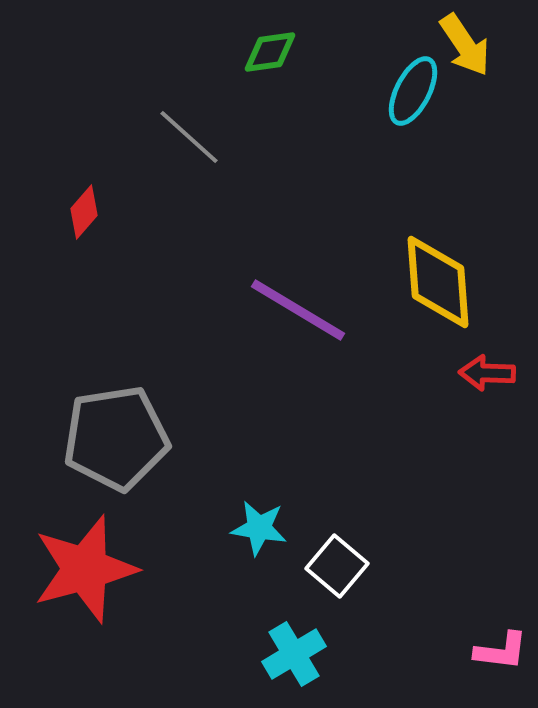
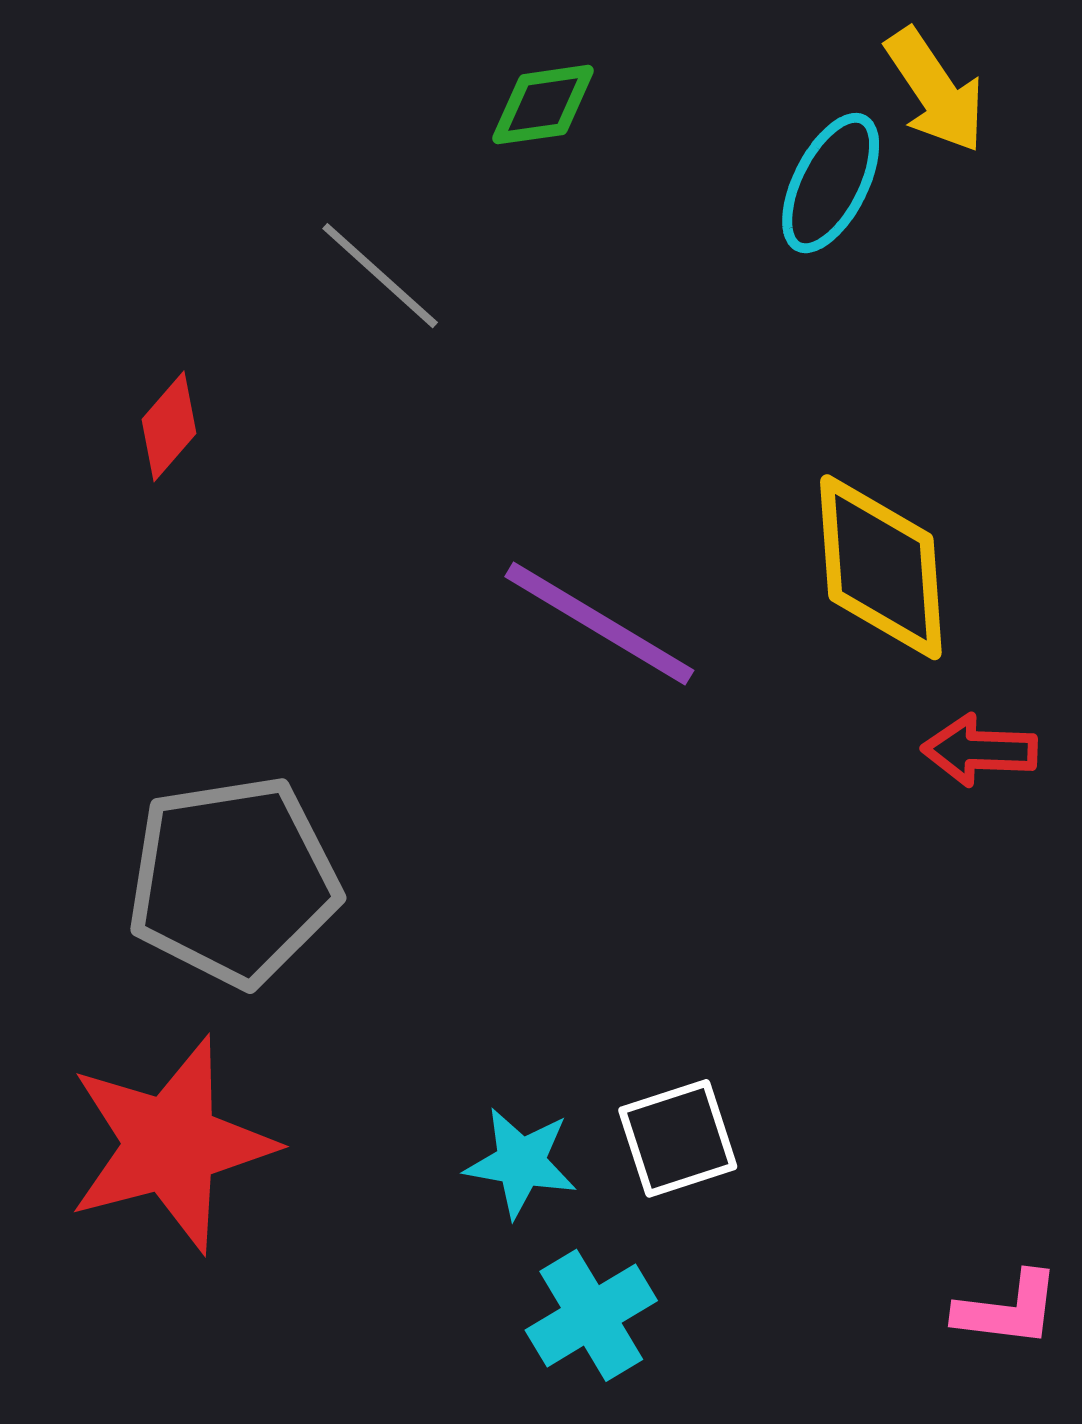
cyan star: (259, 528) -> (521, 1163), moved
white square: (337, 566) -> (678, 1138), turned 32

